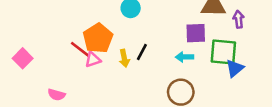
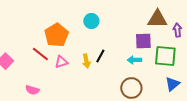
orange pentagon: (98, 38) -> (56, 35), moved
red line: (80, 49) -> (40, 54), moved
blue triangle: (235, 68) -> (172, 84), moved

